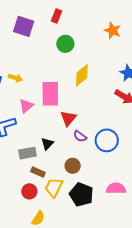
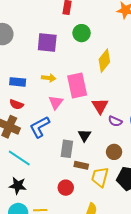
purple square: (24, 26) -> (47, 43), moved
yellow arrow: (15, 78) -> (49, 78), moved
gray rectangle: (27, 153) -> (67, 149), turned -60
red circle: (29, 191) -> (66, 188), moved

